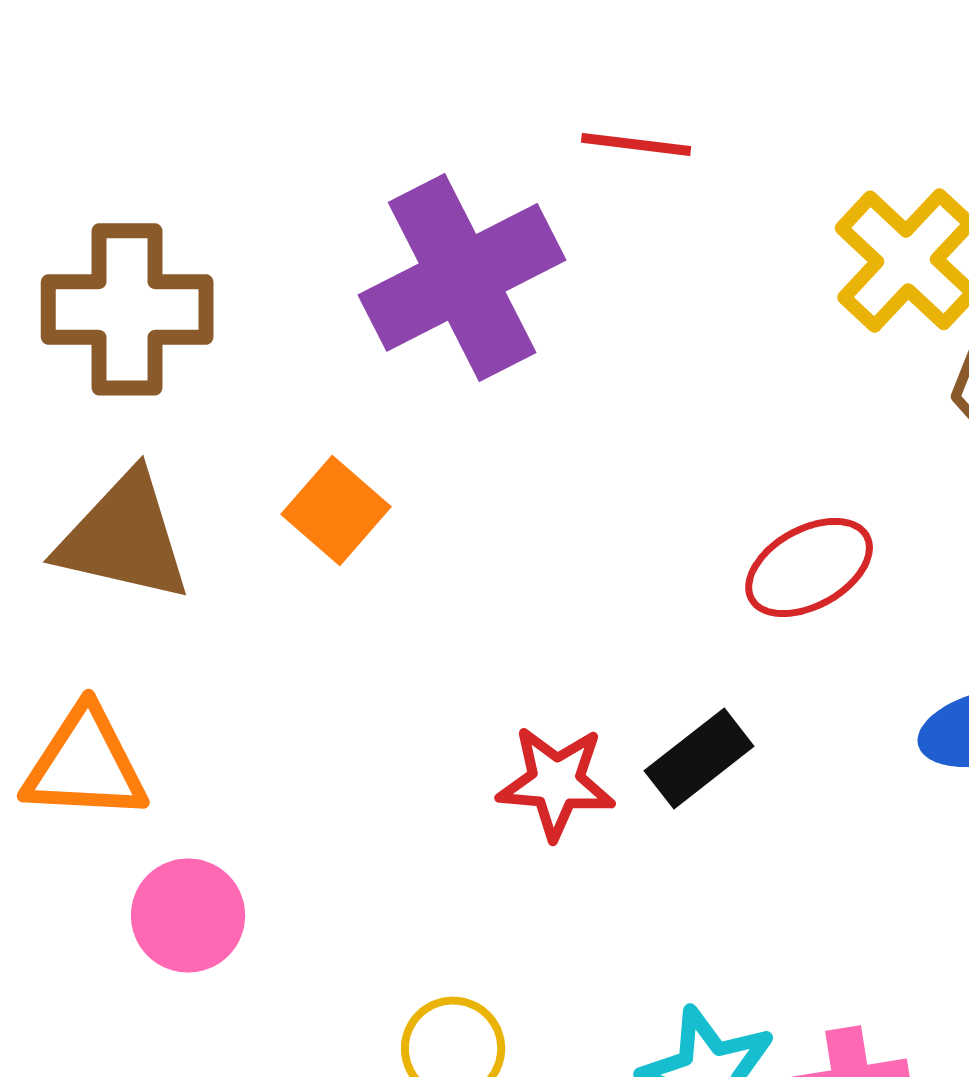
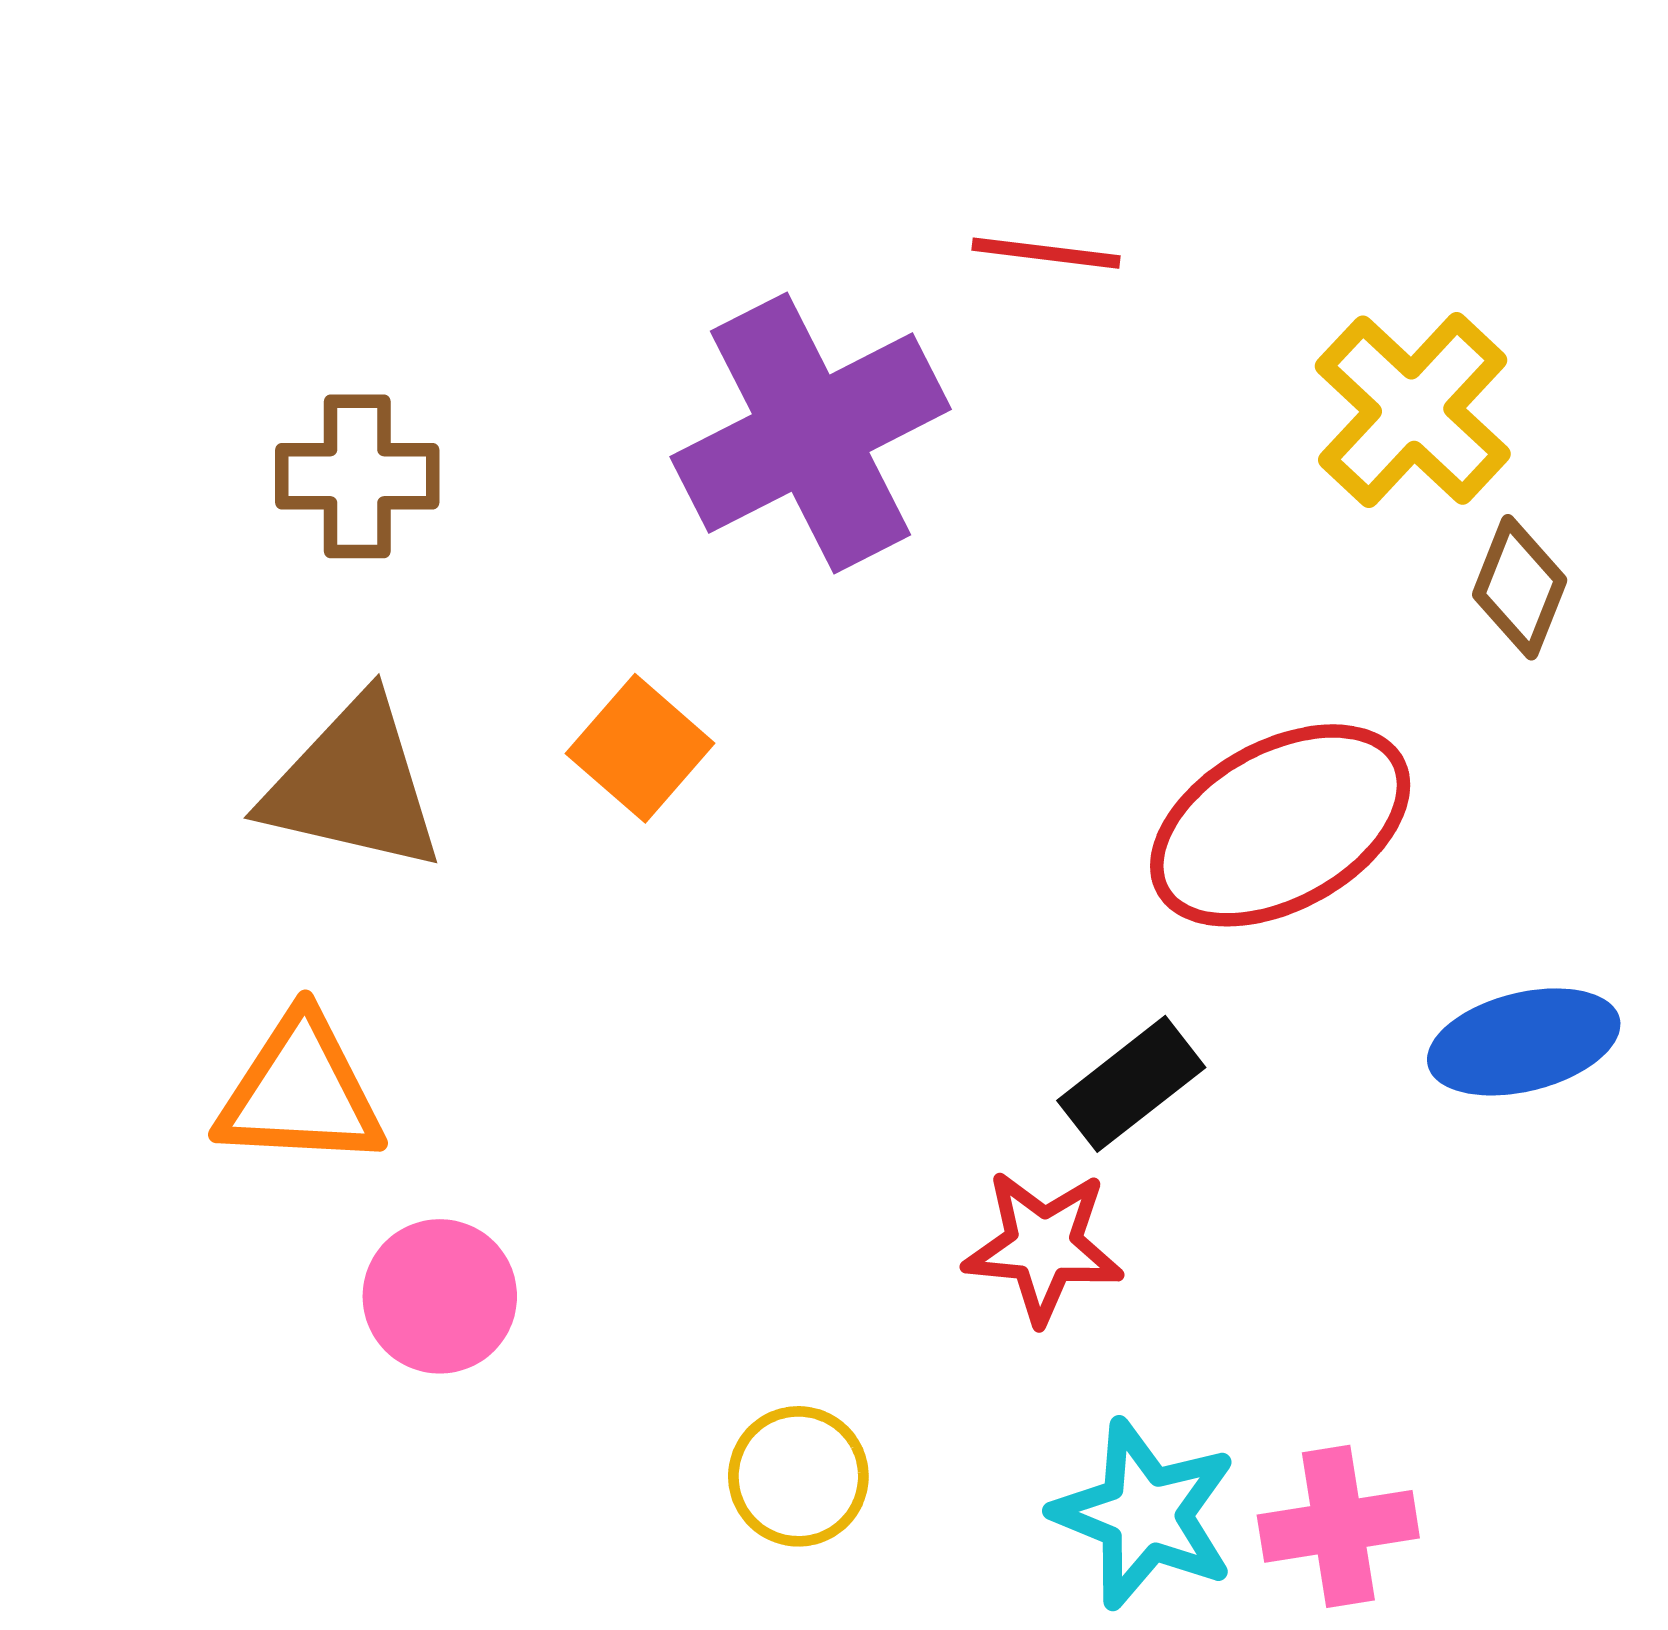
brown cross: (127, 309) -> (357, 476), size x0.7
red ellipse: (809, 567) -> (1280, 825), size x1.5
red star: (556, 782) -> (1043, 1246), moved

